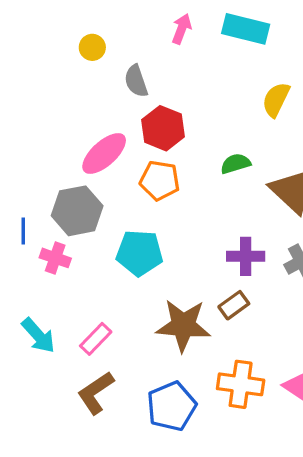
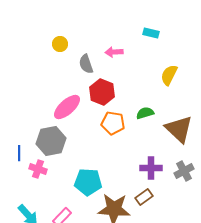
pink arrow: (182, 29) -> (114, 52), moved, turned -114
cyan rectangle: (246, 29) -> (151, 33), size x0.6
orange pentagon: (160, 180) -> (113, 123), moved
cyan pentagon: (139, 253) -> (88, 182), moved

